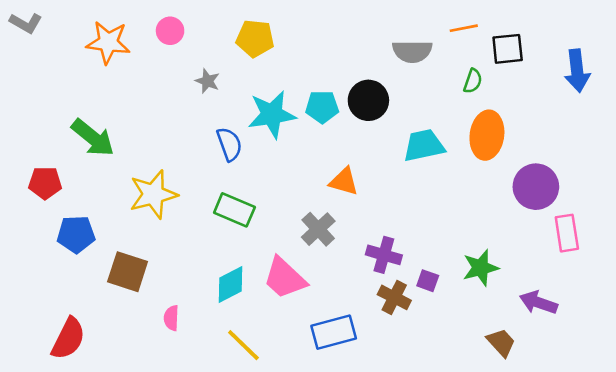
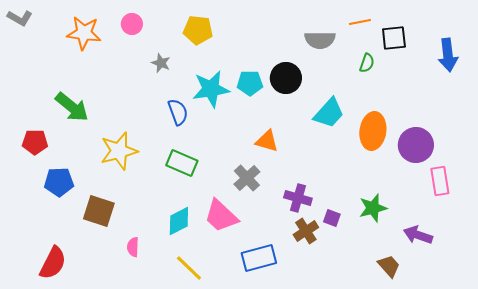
orange ellipse: (487, 135) -> (373, 131), moved
cyan trapezoid: (424, 145) -> (329, 113), turned 144
brown cross: (394, 297) -> (306, 231), turned 30

